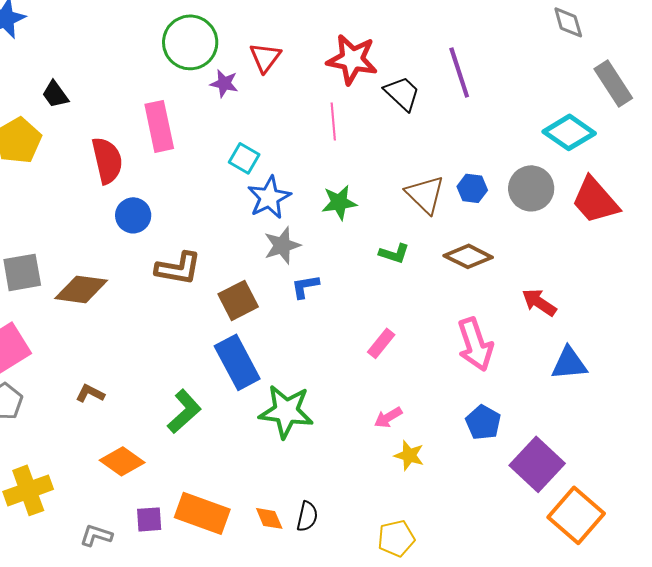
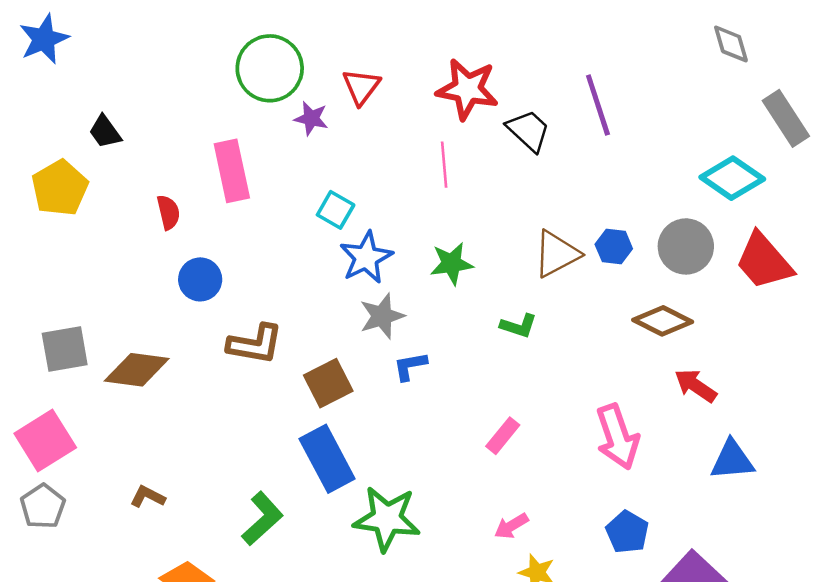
red semicircle: (107, 160) -> (168, 212), size x0.6
brown triangle: (425, 194) -> (556, 254), turned 48
brown diamond: (468, 256) -> (663, 321), moved

